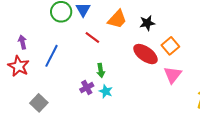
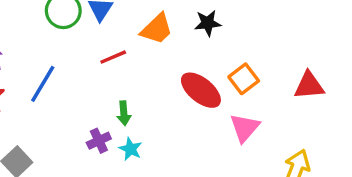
black star: (147, 23) -> (208, 23), moved
red line: (92, 37) -> (113, 57), turned -63

